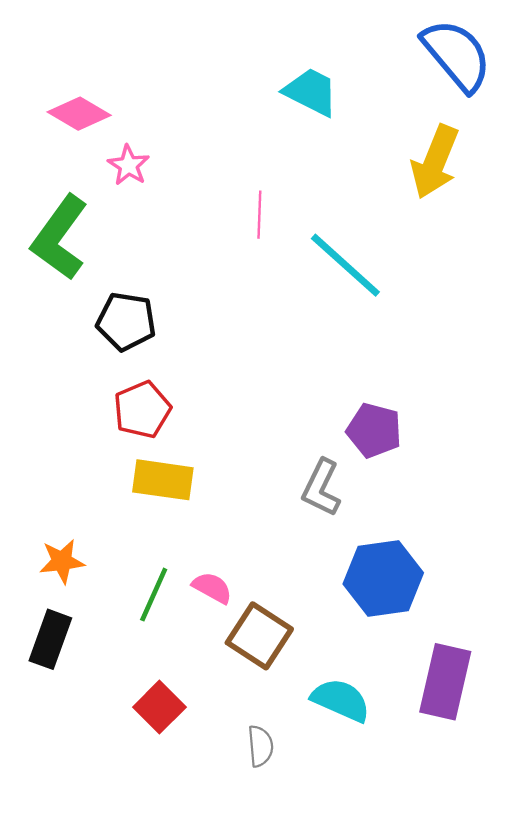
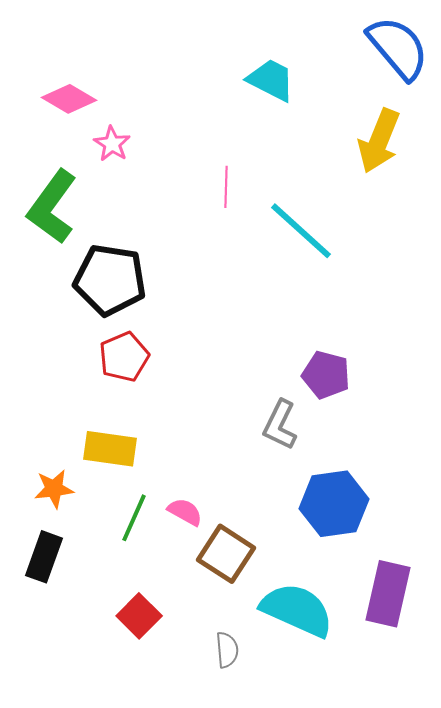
black pentagon: (126, 321) -> (110, 280), size x1.4
yellow rectangle: (163, 480) -> (110, 449), moved
cyan semicircle: (341, 700) -> (297, 610), size x1.4

